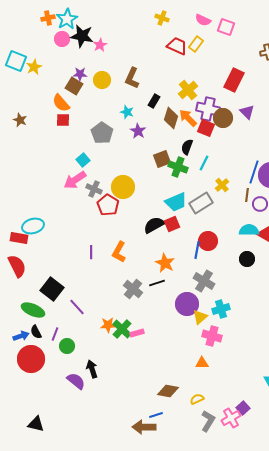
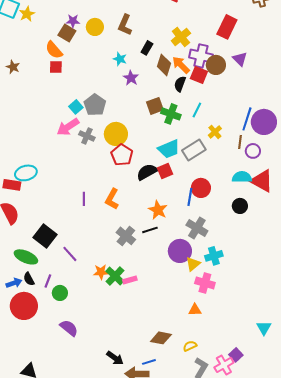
gray pentagon: (102, 133) -> (95, 105), moved
black semicircle: (187, 147) -> (180, 84), moved
red pentagon: (108, 205) -> (122, 155), moved
black arrow: (92, 369) -> (115, 358), moved, turned 144

